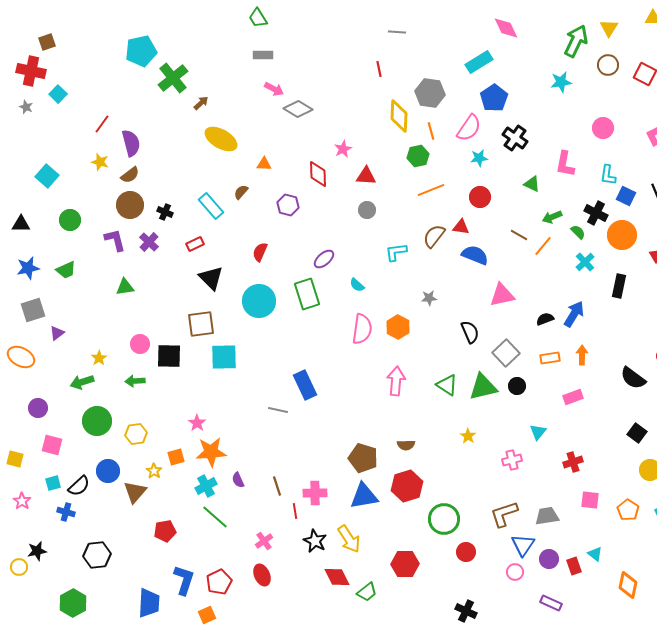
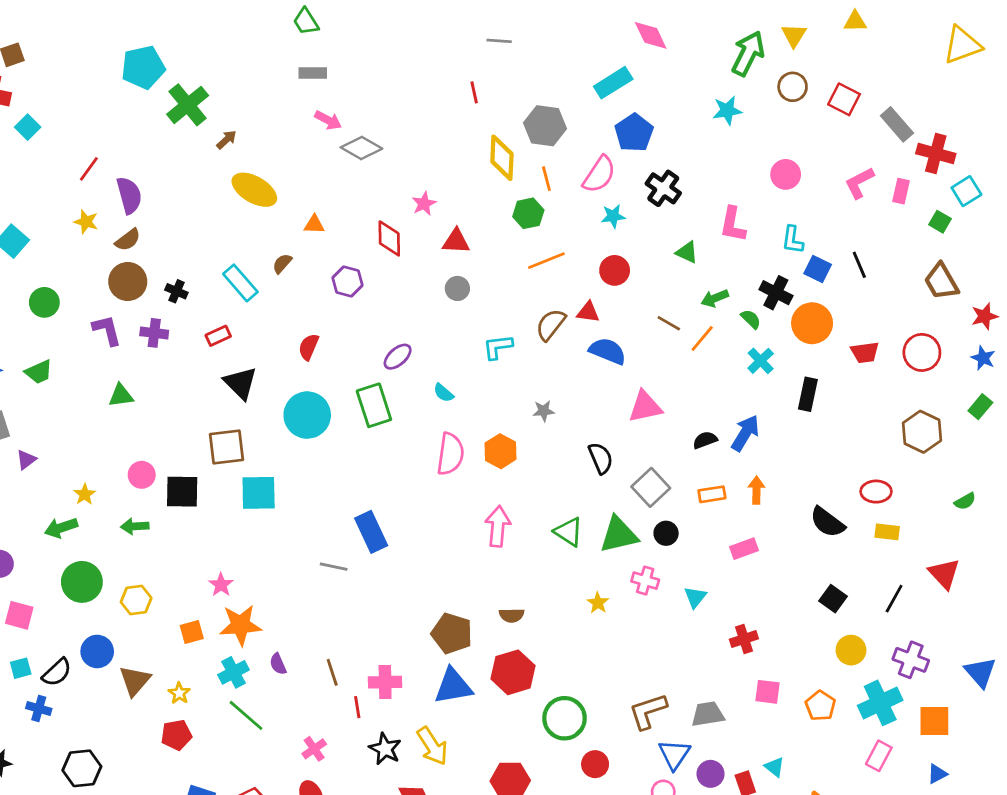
purple cross: (149, 242) -> (154, 333), turned -36
pink cross: (512, 460) -> (645, 581), moved, turned 30
yellow star: (154, 471) -> (179, 693), moved

